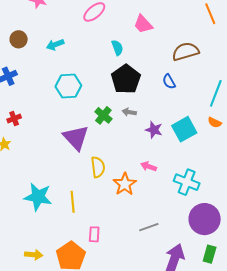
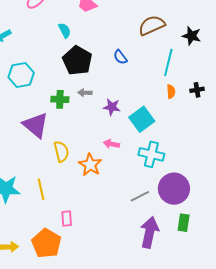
brown semicircle: (186, 52) -> (152, 25), moved
green cross: (103, 115) -> (60, 99), turned -30
orange semicircle: (215, 122) -> (171, 92), turned -112
cyan square: (184, 129) -> (142, 119), moved
gray line: (149, 227) -> (140, 196), moved

